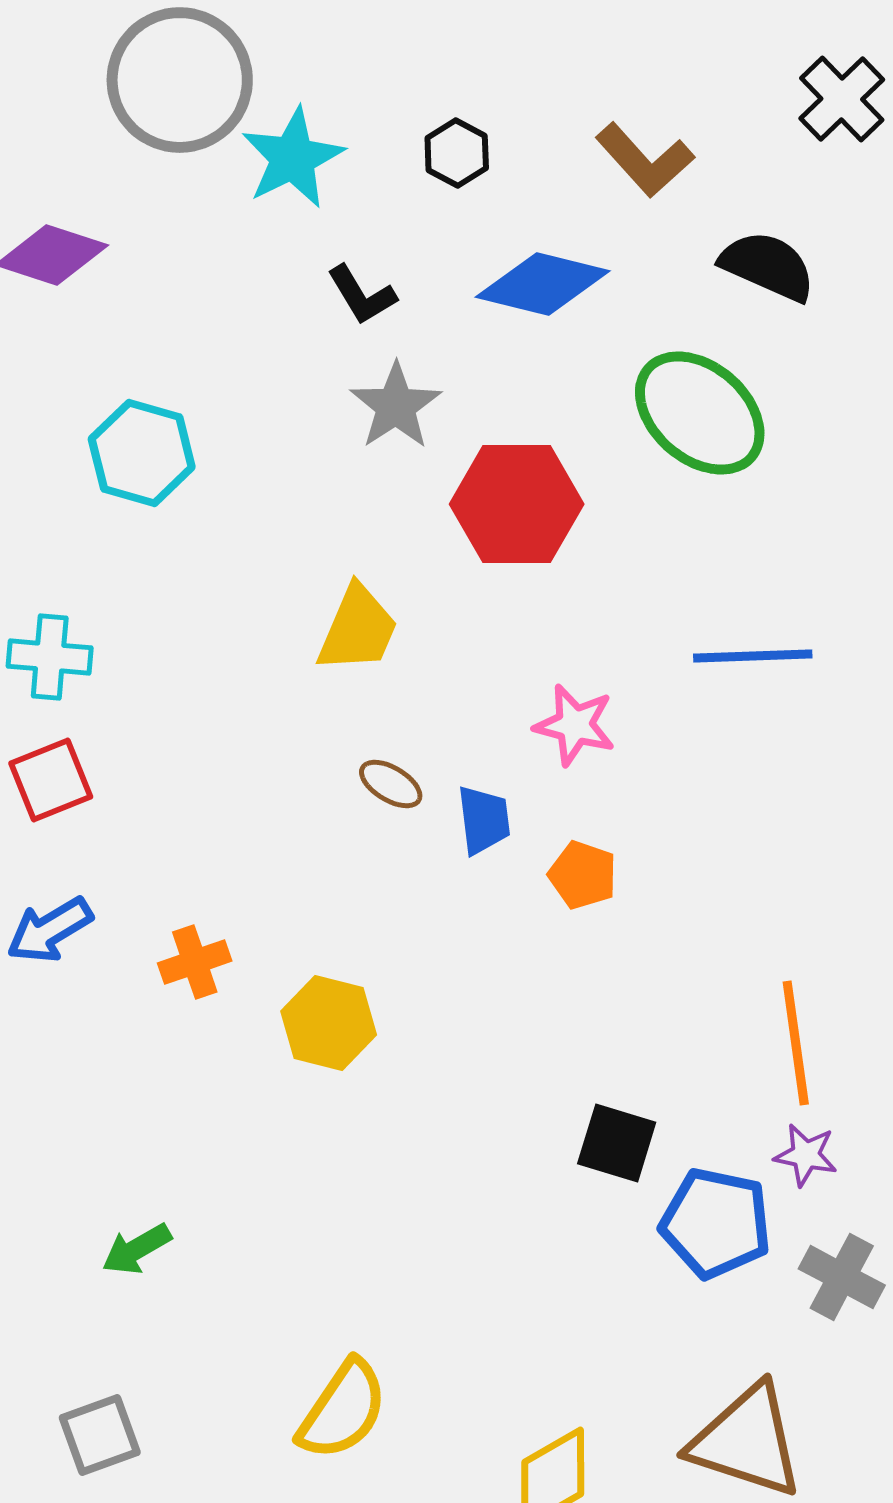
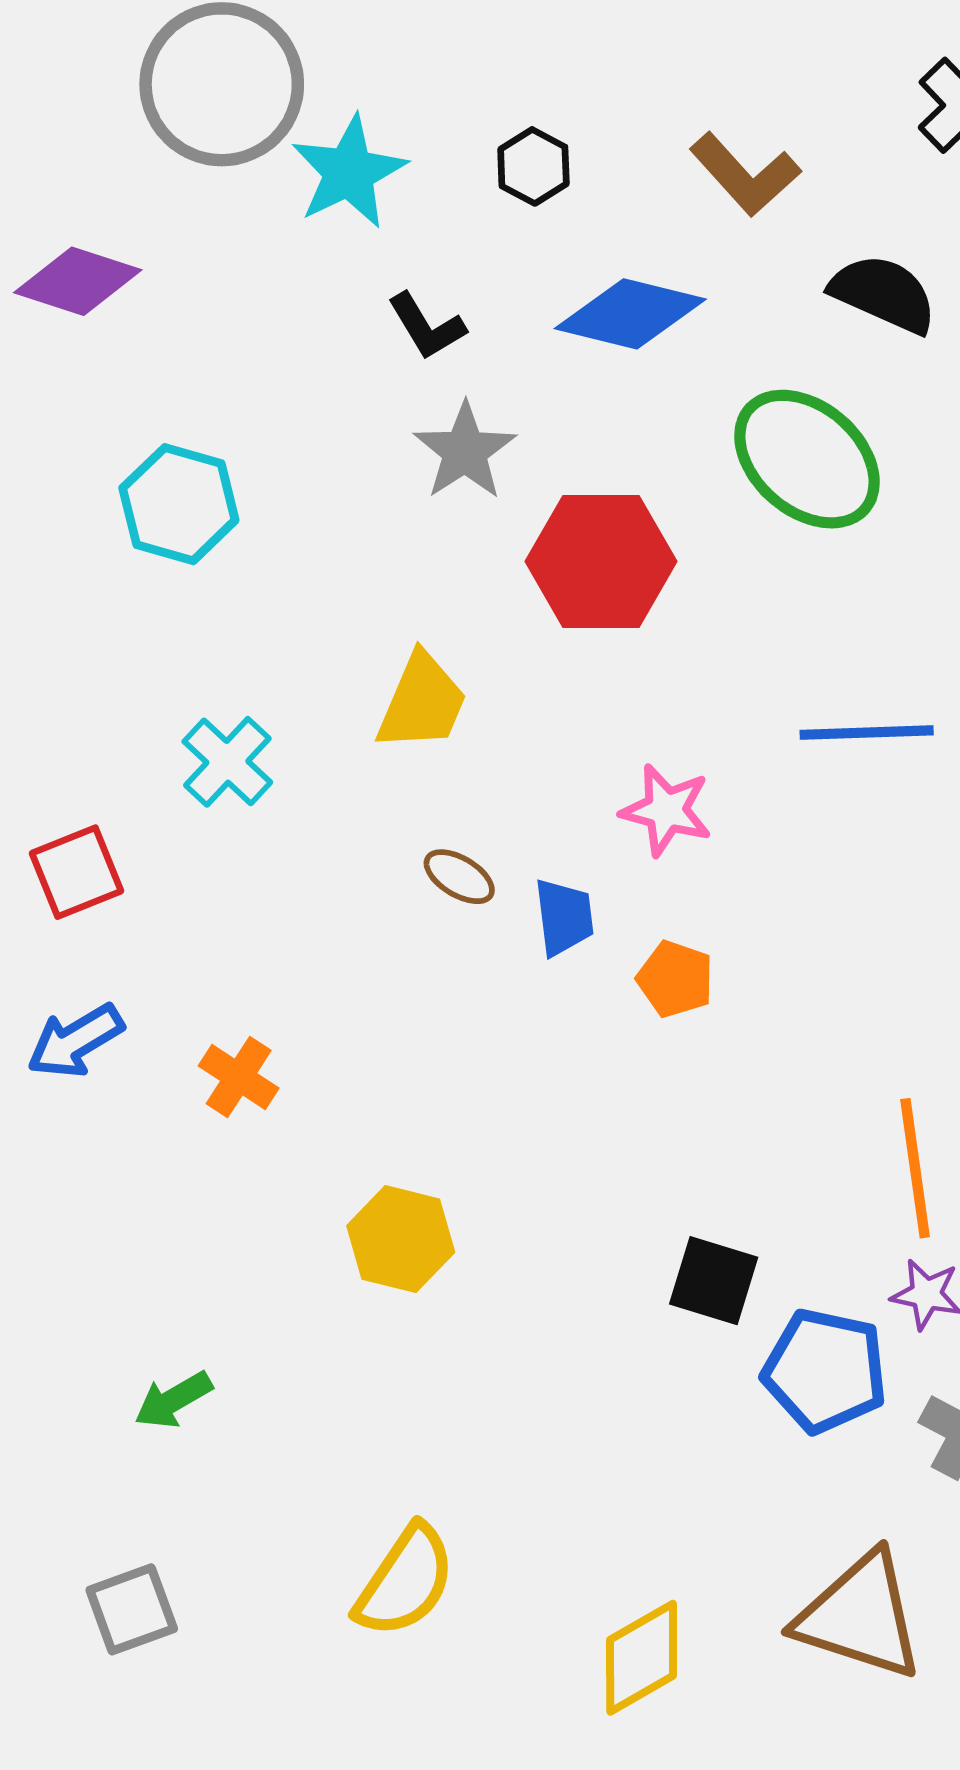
cyan cross: (50, 657) -> (227, 762), moved, turned 38
orange cross: (195, 962) -> (239, 1077), turned -38
yellow hexagon: (329, 1023) -> (401, 1239), moved

